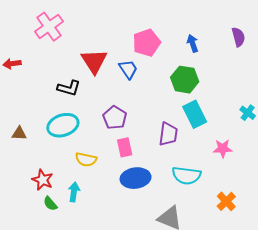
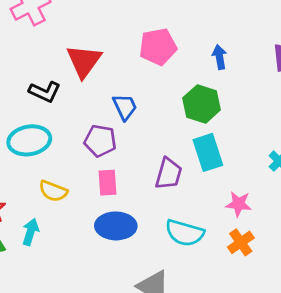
blue trapezoid: (128, 69) -> (125, 107), moved
purple pentagon: (115, 118) -> (100, 141), turned -30
orange cross: (226, 201) -> (241, 242), moved

